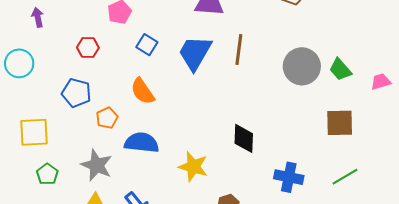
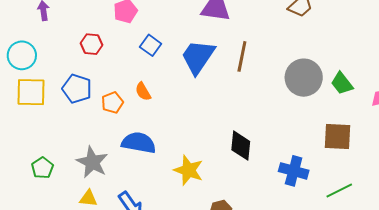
orange semicircle: (143, 91) -> (143, 92), size x0.7
orange pentagon: (107, 118) -> (112, 103), moved
yellow square: (34, 132) -> (31, 92), moved
blue cross: (289, 177) -> (294, 171), moved

